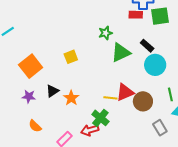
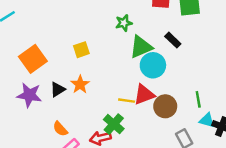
cyan circle: (155, 65) -> (153, 65), moved
purple star: (29, 96) -> (29, 95), size x1.5
orange star: (71, 98) -> (80, 84), moved
orange semicircle: (35, 126) -> (60, 129), moved

